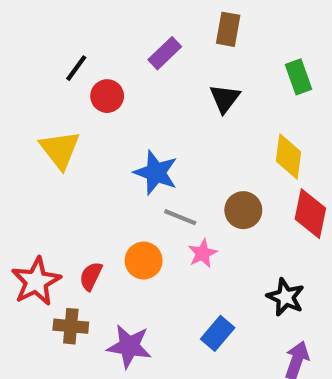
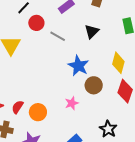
blue star: (156, 173) -> (78, 66), moved
gray line: (180, 217) -> (58, 36), moved
orange circle: (144, 261) -> (38, 112), moved

